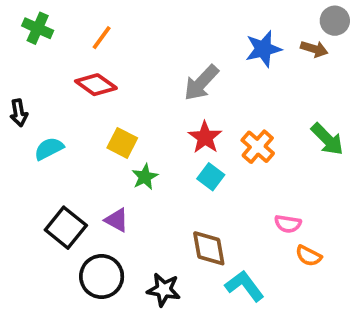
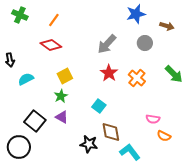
gray circle: (335, 21) -> (145, 43), moved
blue star: (263, 49) -> (136, 14), moved
yellow square: (122, 143) -> (65, 76), turned 35
green star: (145, 177) -> (61, 96), moved
cyan square: (211, 177) -> (99, 106), moved
black circle: (102, 277) -> (19, 147), moved
black star: (164, 290) -> (89, 144), moved

